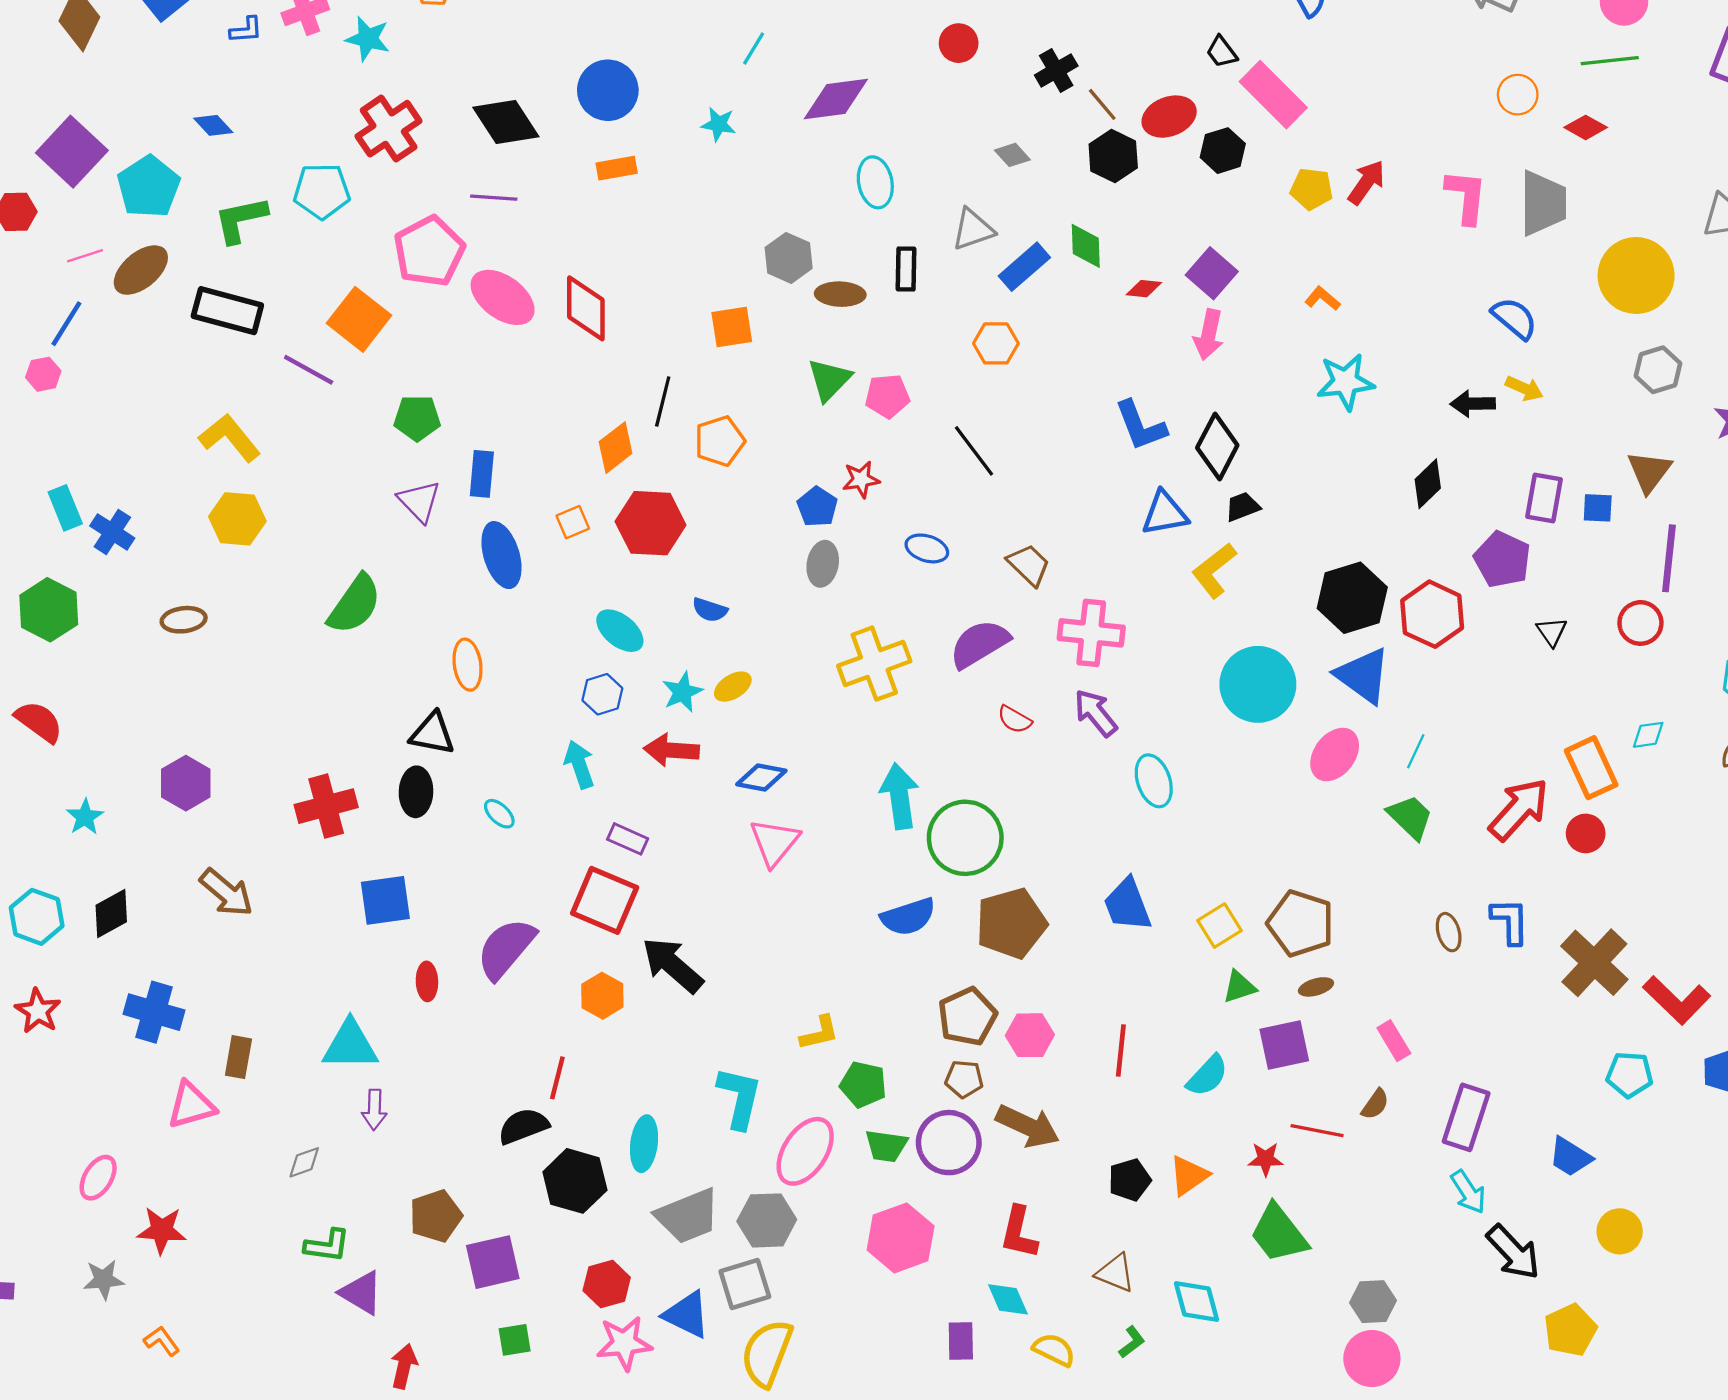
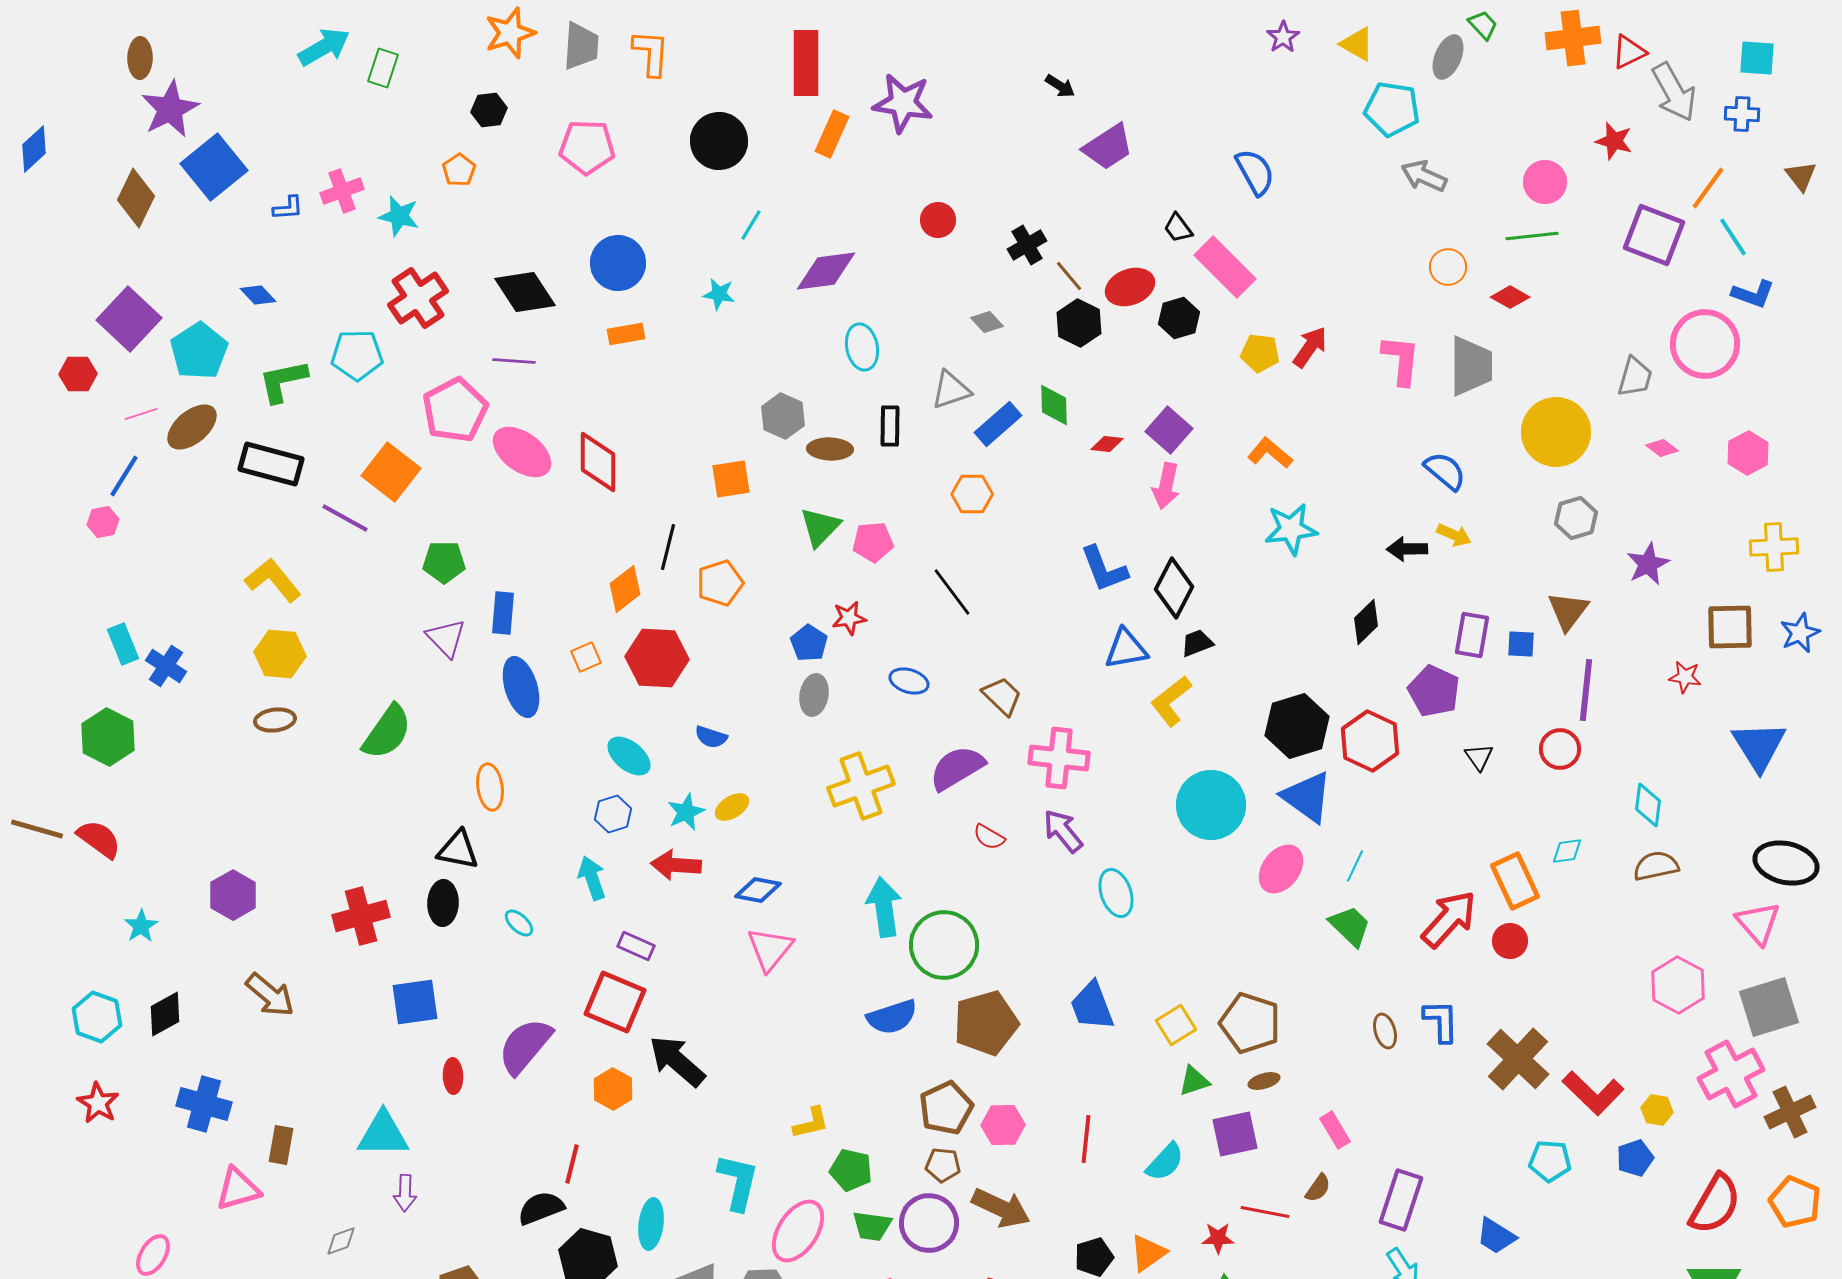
orange L-shape: (1323, 299) -> (1270, 453), size x1.4
brown ellipse: (184, 620) -> (275, 720), moved

